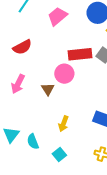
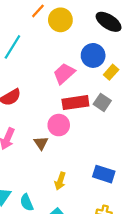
pink trapezoid: (57, 16) -> (64, 74), moved

